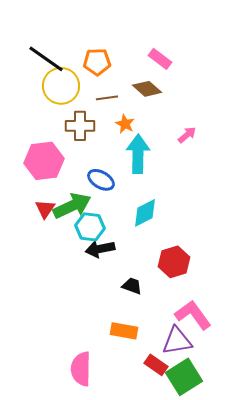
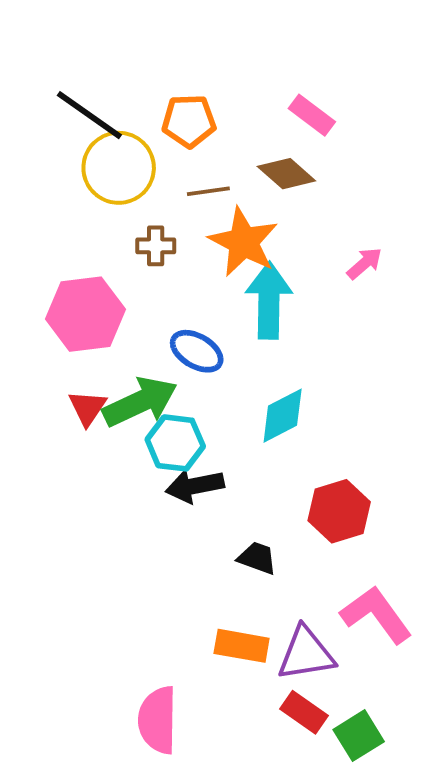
orange star: (125, 124) -> (244, 242), size x1.8
brown cross: (80, 126) -> (156, 246), size x0.7
purple triangle: (177, 341) -> (306, 654), moved
green square: (184, 377) -> (359, 736), size x0.7

